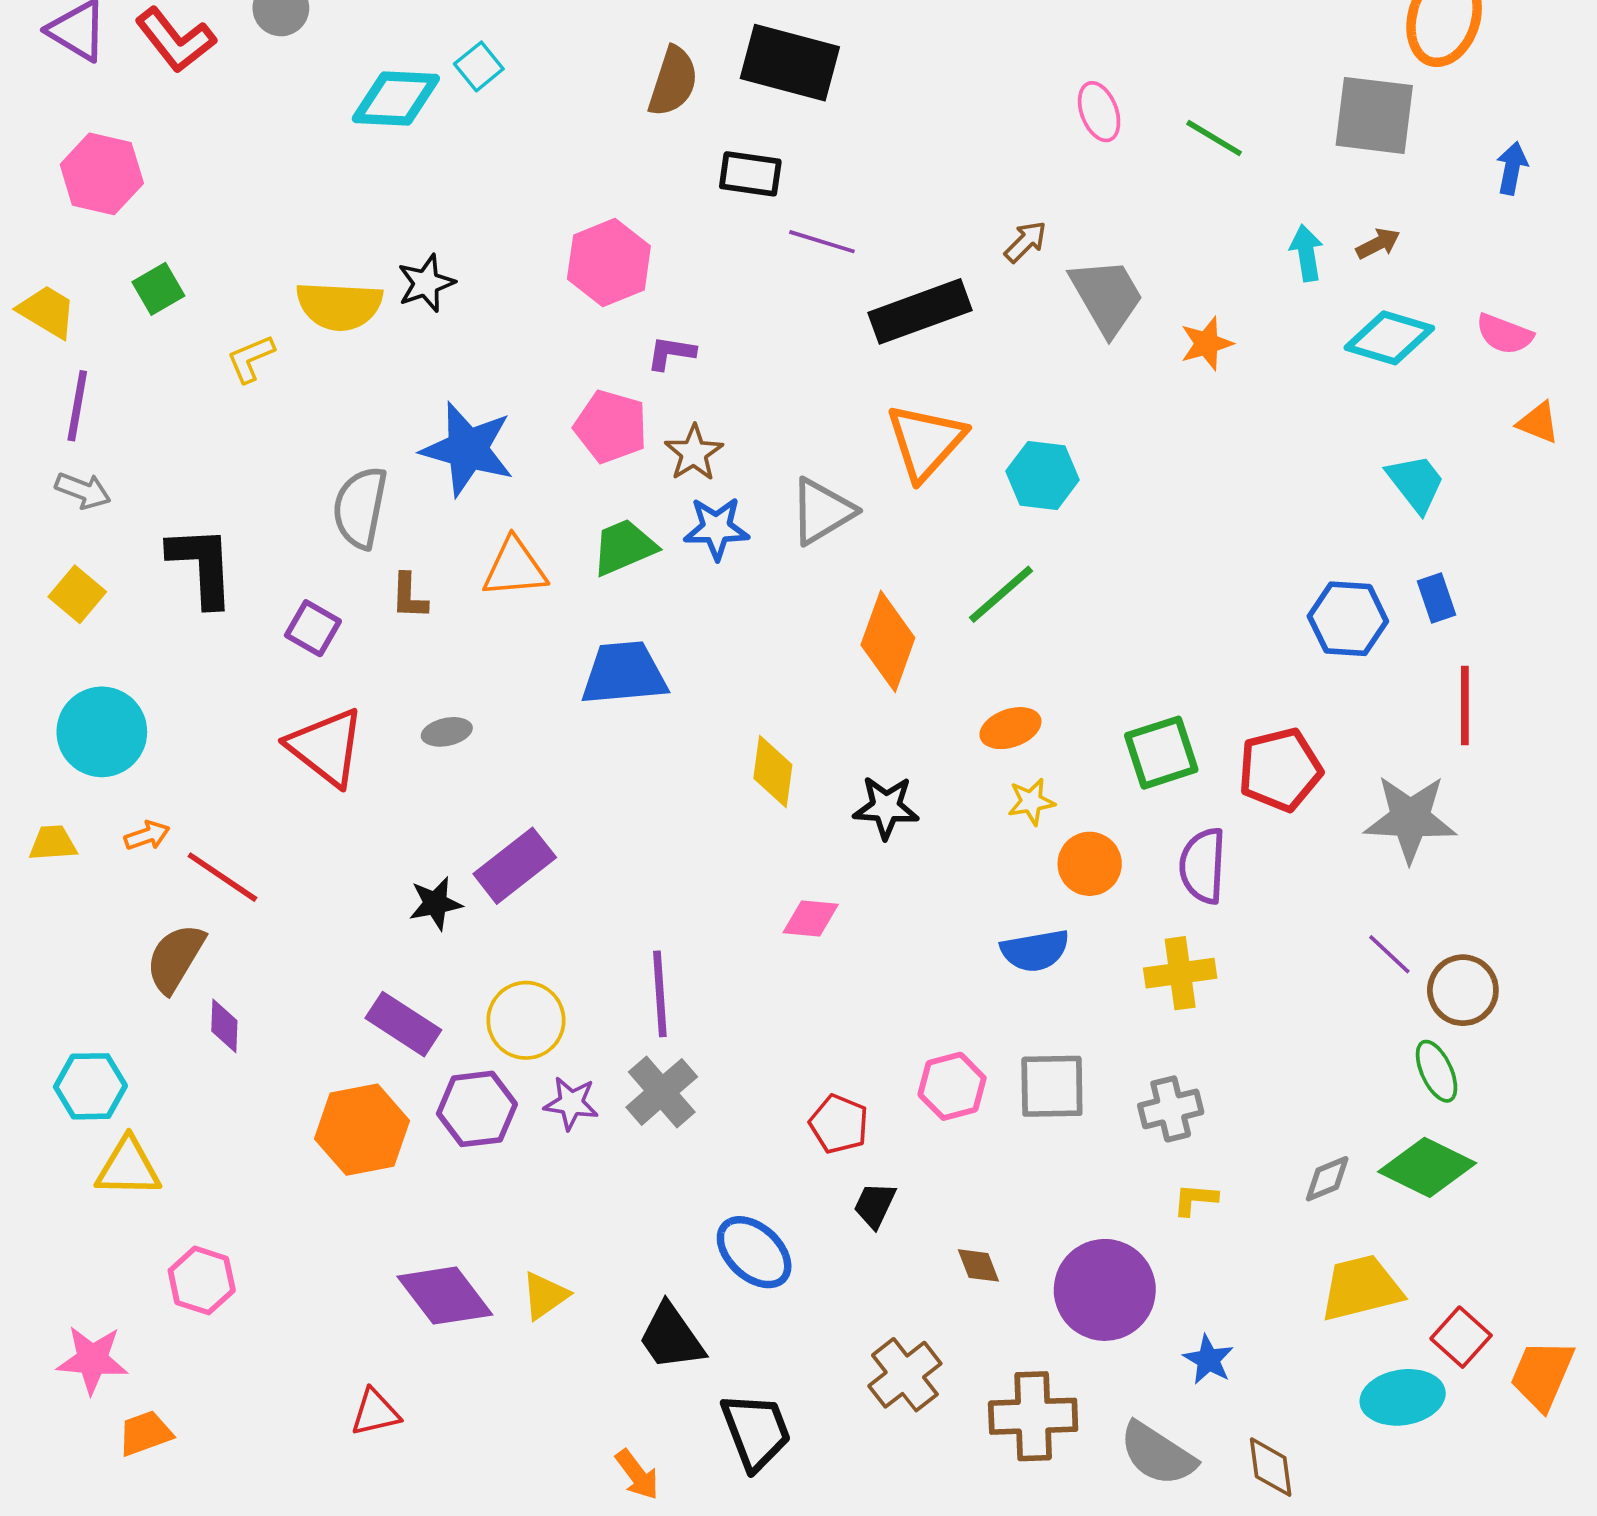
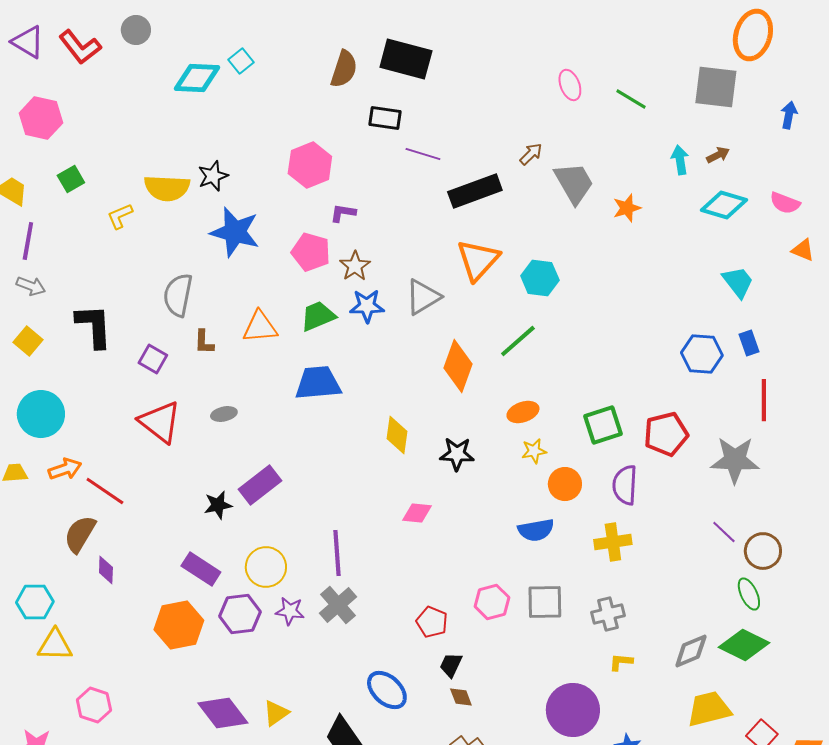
blue star: (468, 449) -> (235, 232), moved
orange arrow: (147, 836) -> (65, 469), size x1.4
gray diamond: (1327, 1179) -> (691, 651), size x1.4
brown diamond: (978, 1265) -> (461, 697), moved

